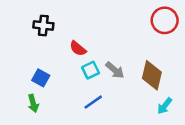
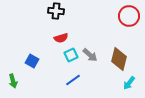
black cross: (43, 25) -> (56, 11), moved
red semicircle: (78, 48) -> (61, 38), turned -56
green arrow: (33, 103) -> (13, 81), moved

